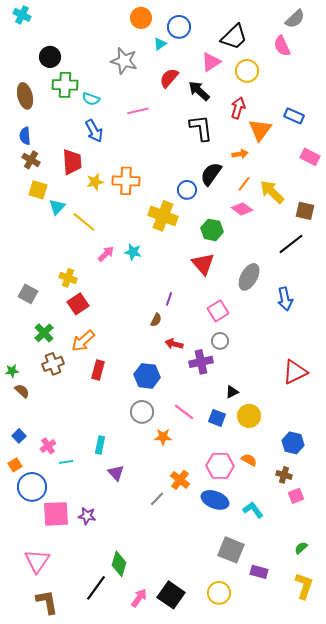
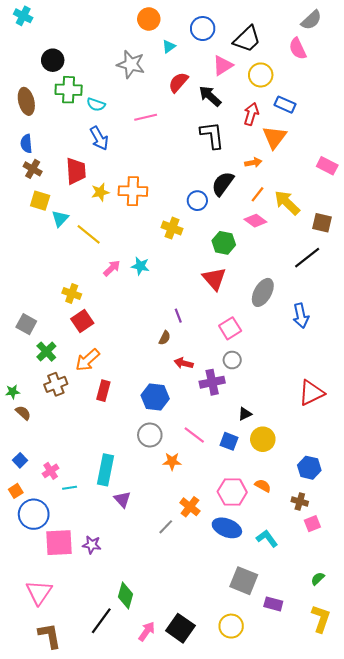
blue circle: (179, 27) -> (203, 29), moved
blue rectangle: (294, 116) -> (285, 105), moved
yellow cross: (163, 216) -> (172, 228), size x0.7
gray square: (28, 294) -> (26, 324), moved
purple line: (169, 299) -> (178, 316), turned -40
cyan rectangle: (100, 445) -> (105, 470), size x1.6

